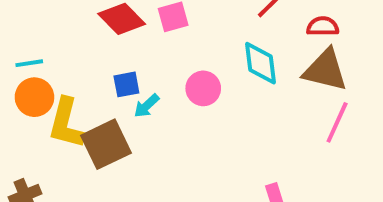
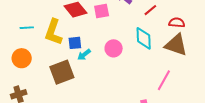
orange circle: (34, 97) -> (22, 58), moved
pink line: (337, 122) -> (164, 80), moved
yellow L-shape: (66, 123) -> (53, 32), moved

